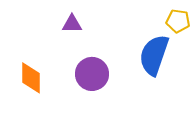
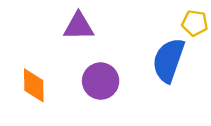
purple triangle: (72, 24) -> (79, 26), size x1.4

